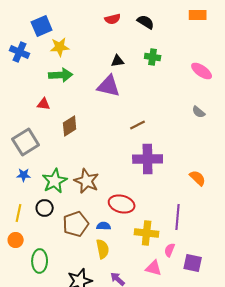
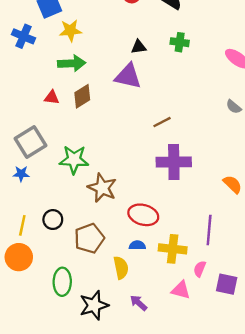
brown diamond: (70, 126) -> (82, 96), moved
blue star: (24, 175) -> (21, 174), moved
green star: (55, 181) -> (74, 160), moved, turned 30
blue semicircle: (104, 226) -> (137, 245), moved
orange circle: (16, 240) -> (19, 257), size x1.5
green ellipse: (40, 261) -> (62, 282), moved

